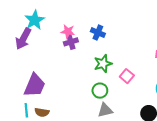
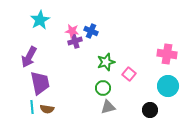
blue cross: (98, 33) -> (91, 31), moved
purple arrow: (23, 39) -> (29, 57), moved
purple trapezoid: (35, 85) -> (40, 83), turned -35

